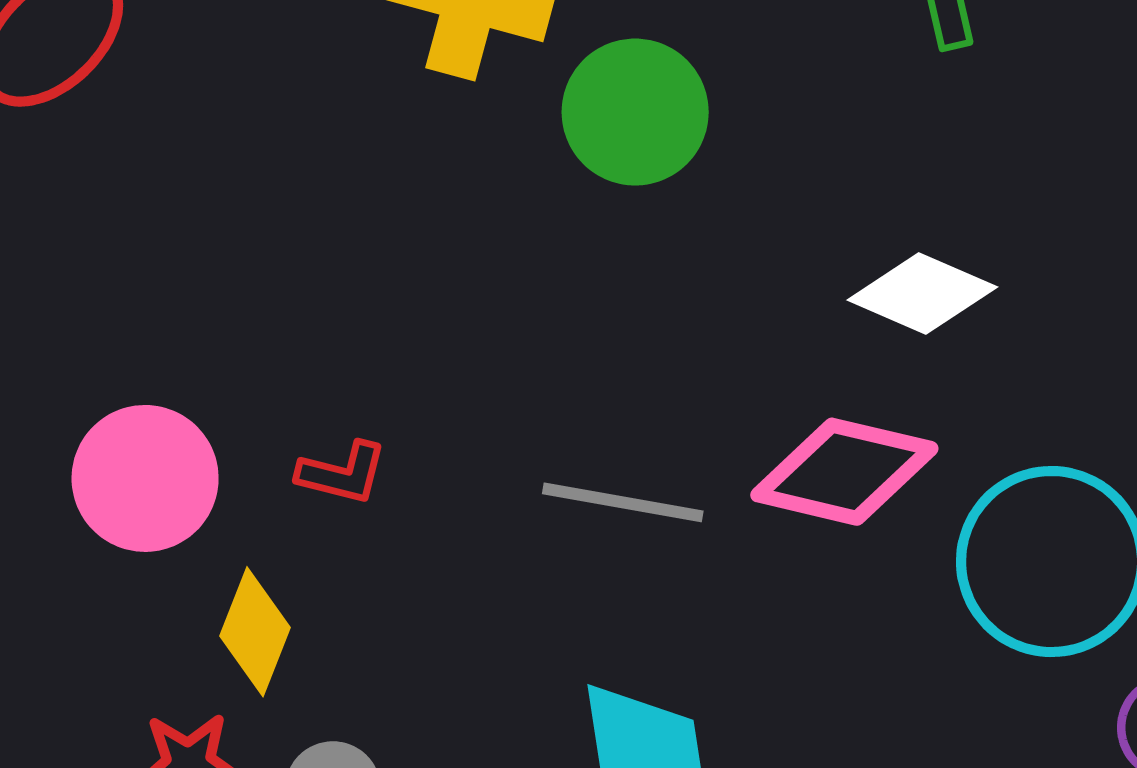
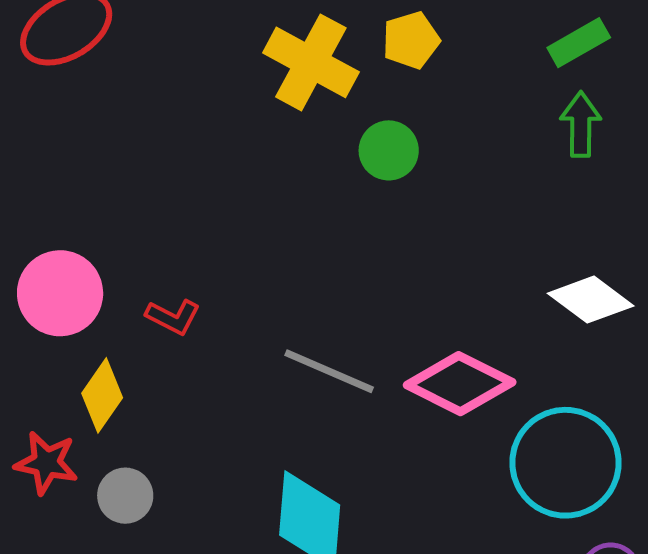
green circle: (635, 112) -> (389, 150), size x0.7
white diamond: (922, 294) -> (591, 300), moved

